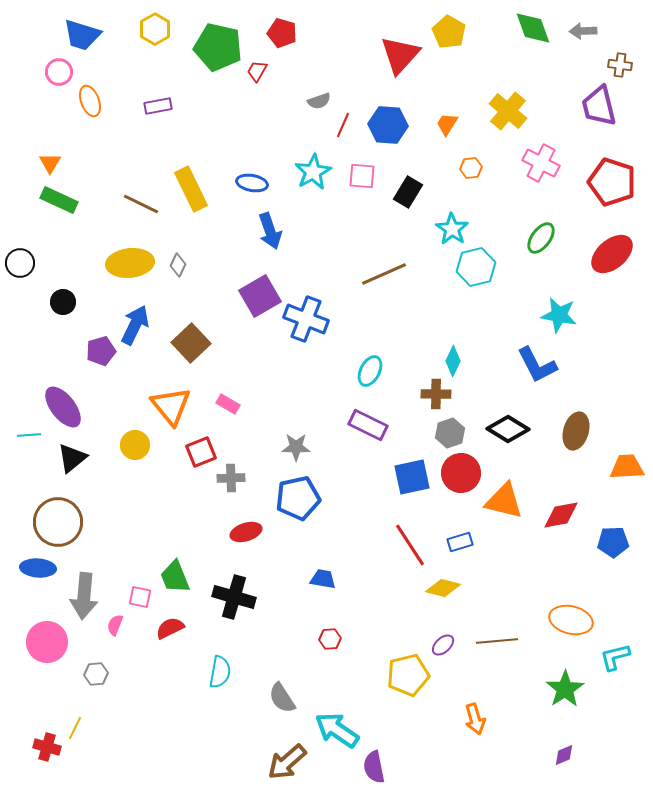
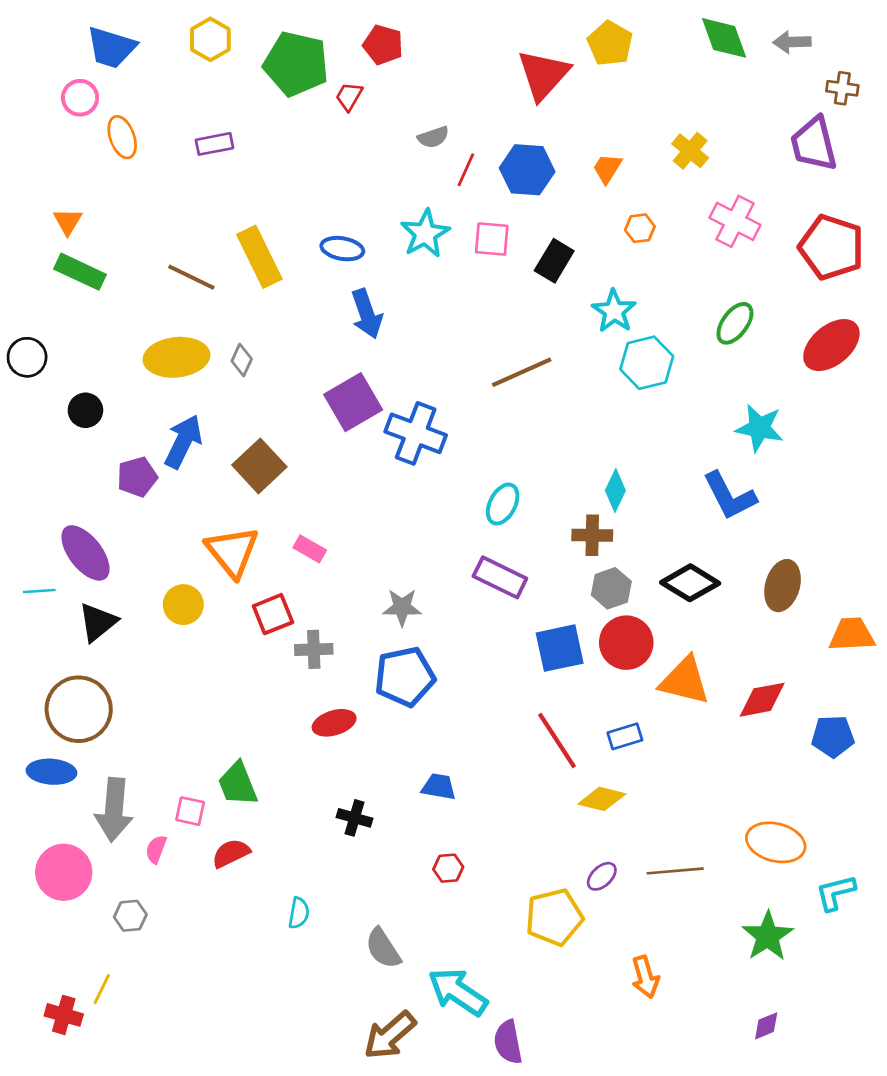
yellow cross: (508, 111) -> (690, 151), size x0.7
black cross: (234, 597) -> (354, 818), moved, size x0.6
cyan semicircle: (220, 672) -> (299, 913), size x0.7

